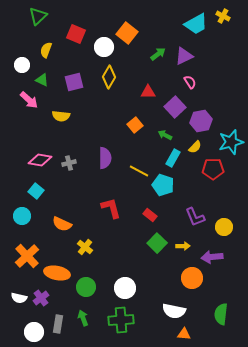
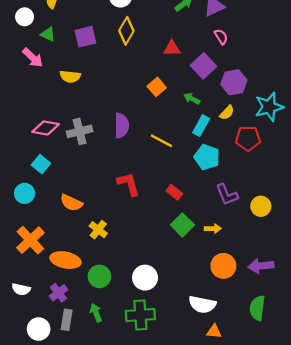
gray cross: (69, 163) -> (80, 131), size x1.5
cyan pentagon: (163, 185) -> (207, 157), moved
purple arrow: (212, 257) -> (261, 266), moved
purple cross: (41, 298) -> (58, 293), moved

